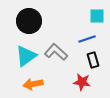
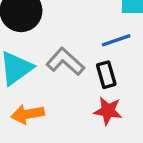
black rectangle: (93, 60) -> (106, 75), moved

